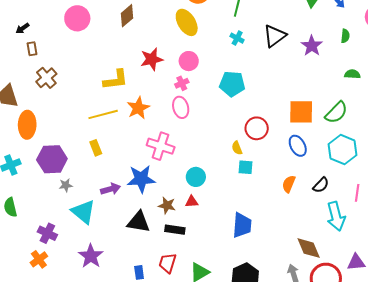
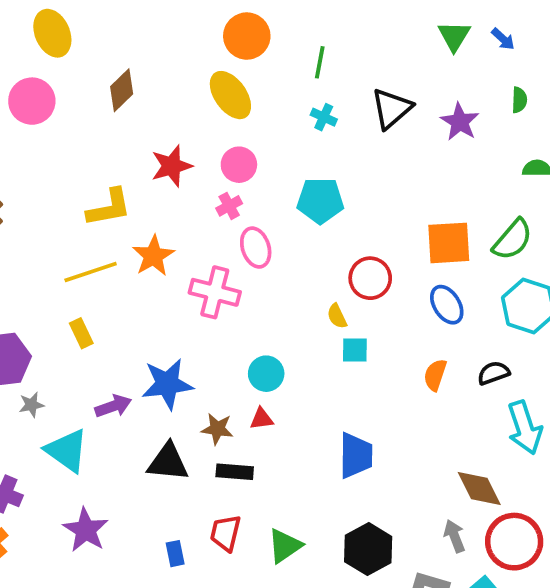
pink ellipse: (181, 107) -> (256, 248), moved
pink cross: (161, 146) -> (215, 292), moved
black semicircle: (321, 185) -> (494, 373), turned -150

